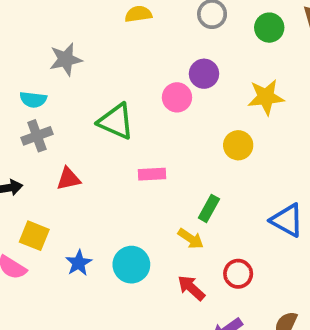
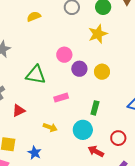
purple circle: (204, 74) -> (79, 69), moved
yellow star: (266, 97) -> (98, 34), moved
yellow arrow: (191, 239) -> (50, 127), moved
cyan circle: (131, 265) -> (83, 130), moved

